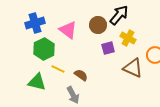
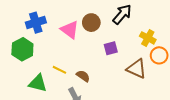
brown circle: (98, 25) -> (91, 23), moved
yellow cross: (128, 38) -> (148, 38), moved
green hexagon: (44, 49) -> (22, 49), moved

